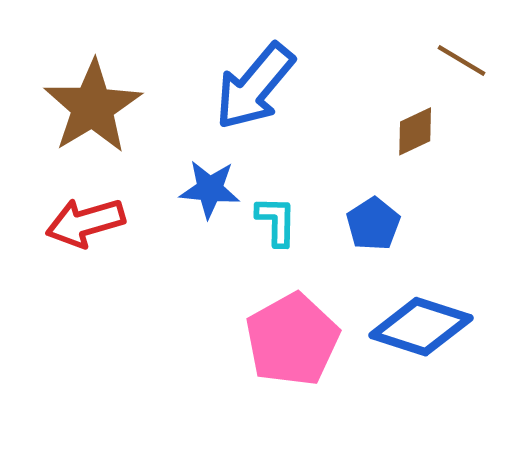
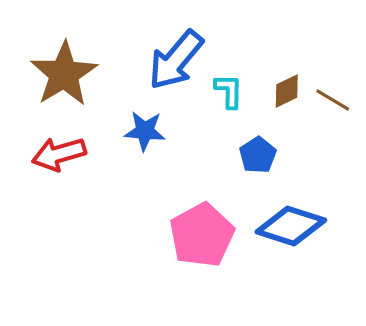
brown line: (461, 60) -> (333, 100), moved
cyan L-shape: (276, 221) -> (229, 91), moved

